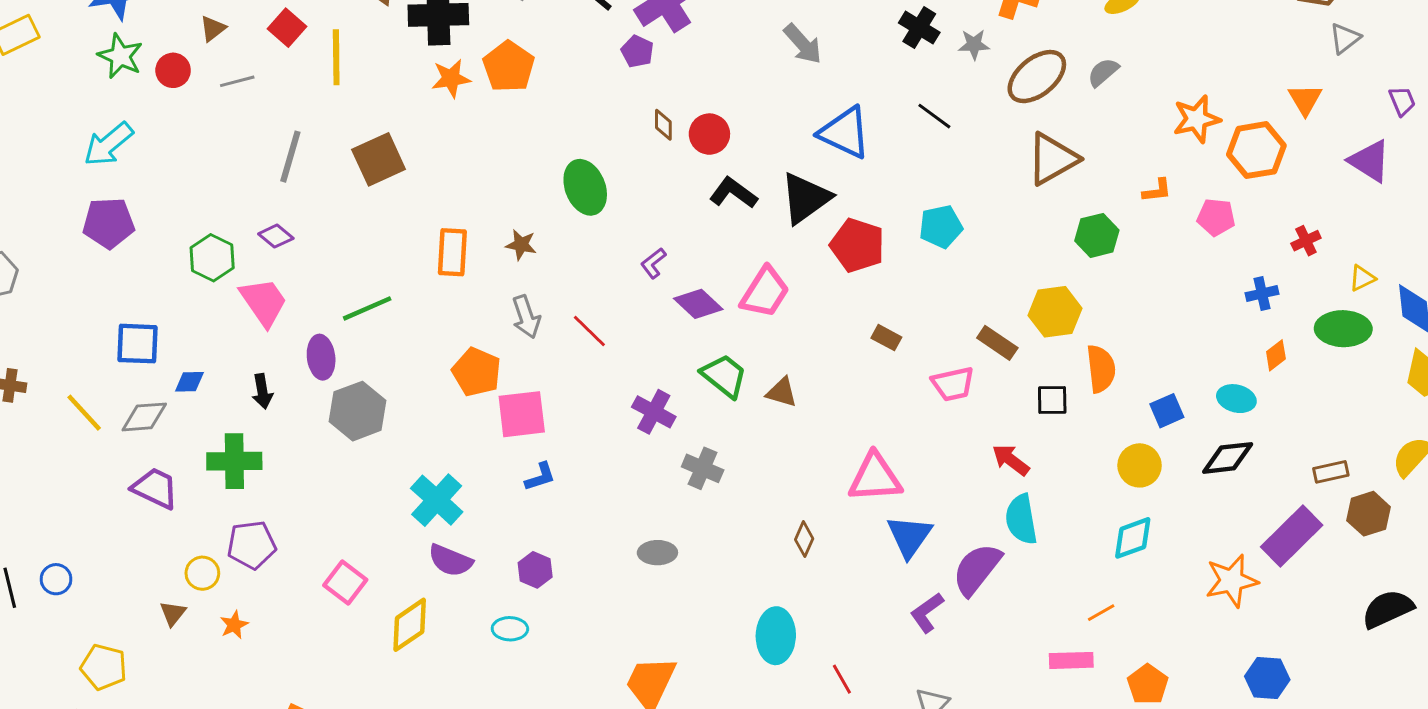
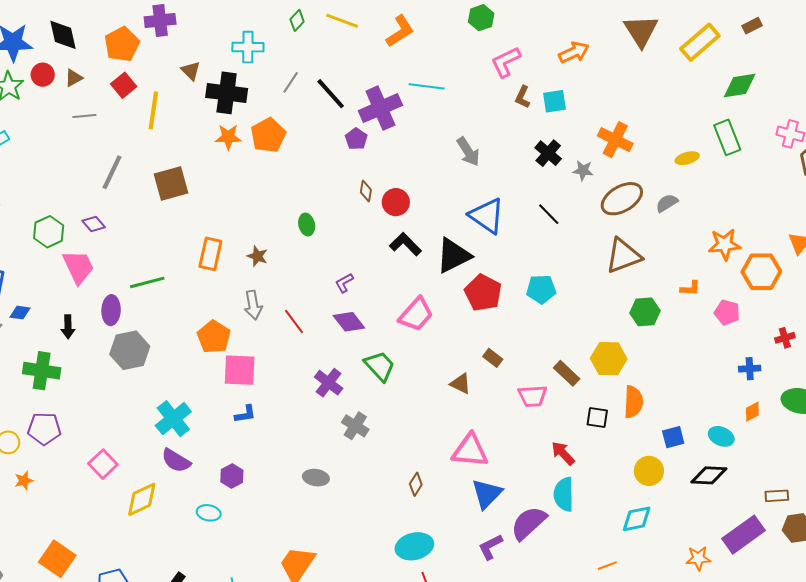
red circle: (173, 70) -> (43, 75), moved
green ellipse: (585, 187) -> (307, 225), size x0.6
purple diamond: (698, 304) -> (349, 322), moved
brown triangle: (782, 392) -> (461, 384), moved
orange star: (1232, 581) -> (698, 558), size x0.7
cyan ellipse: (776, 636) -> (414, 546), moved, turned 66

